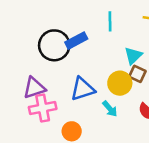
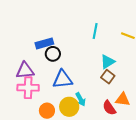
blue rectangle: (76, 41) -> (44, 43), moved
black circle: (54, 45) -> (53, 54), moved, size x0.6
yellow circle: (120, 83) -> (69, 107), moved

